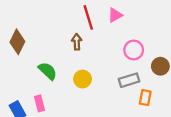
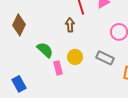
gray rectangle: (129, 80) -> (105, 58), moved, turned 42
pink rectangle: (40, 103) -> (58, 68), moved

